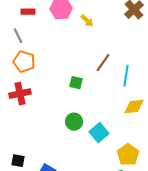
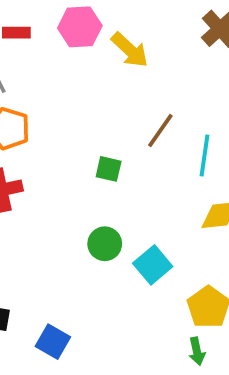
yellow arrow: (87, 21) -> (130, 50), size x1.5

